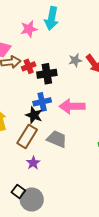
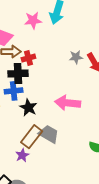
black cross: (47, 74) -> (18, 74), moved
blue cross: (42, 102) -> (14, 91), moved
brown rectangle: (27, 136) -> (32, 137), moved

